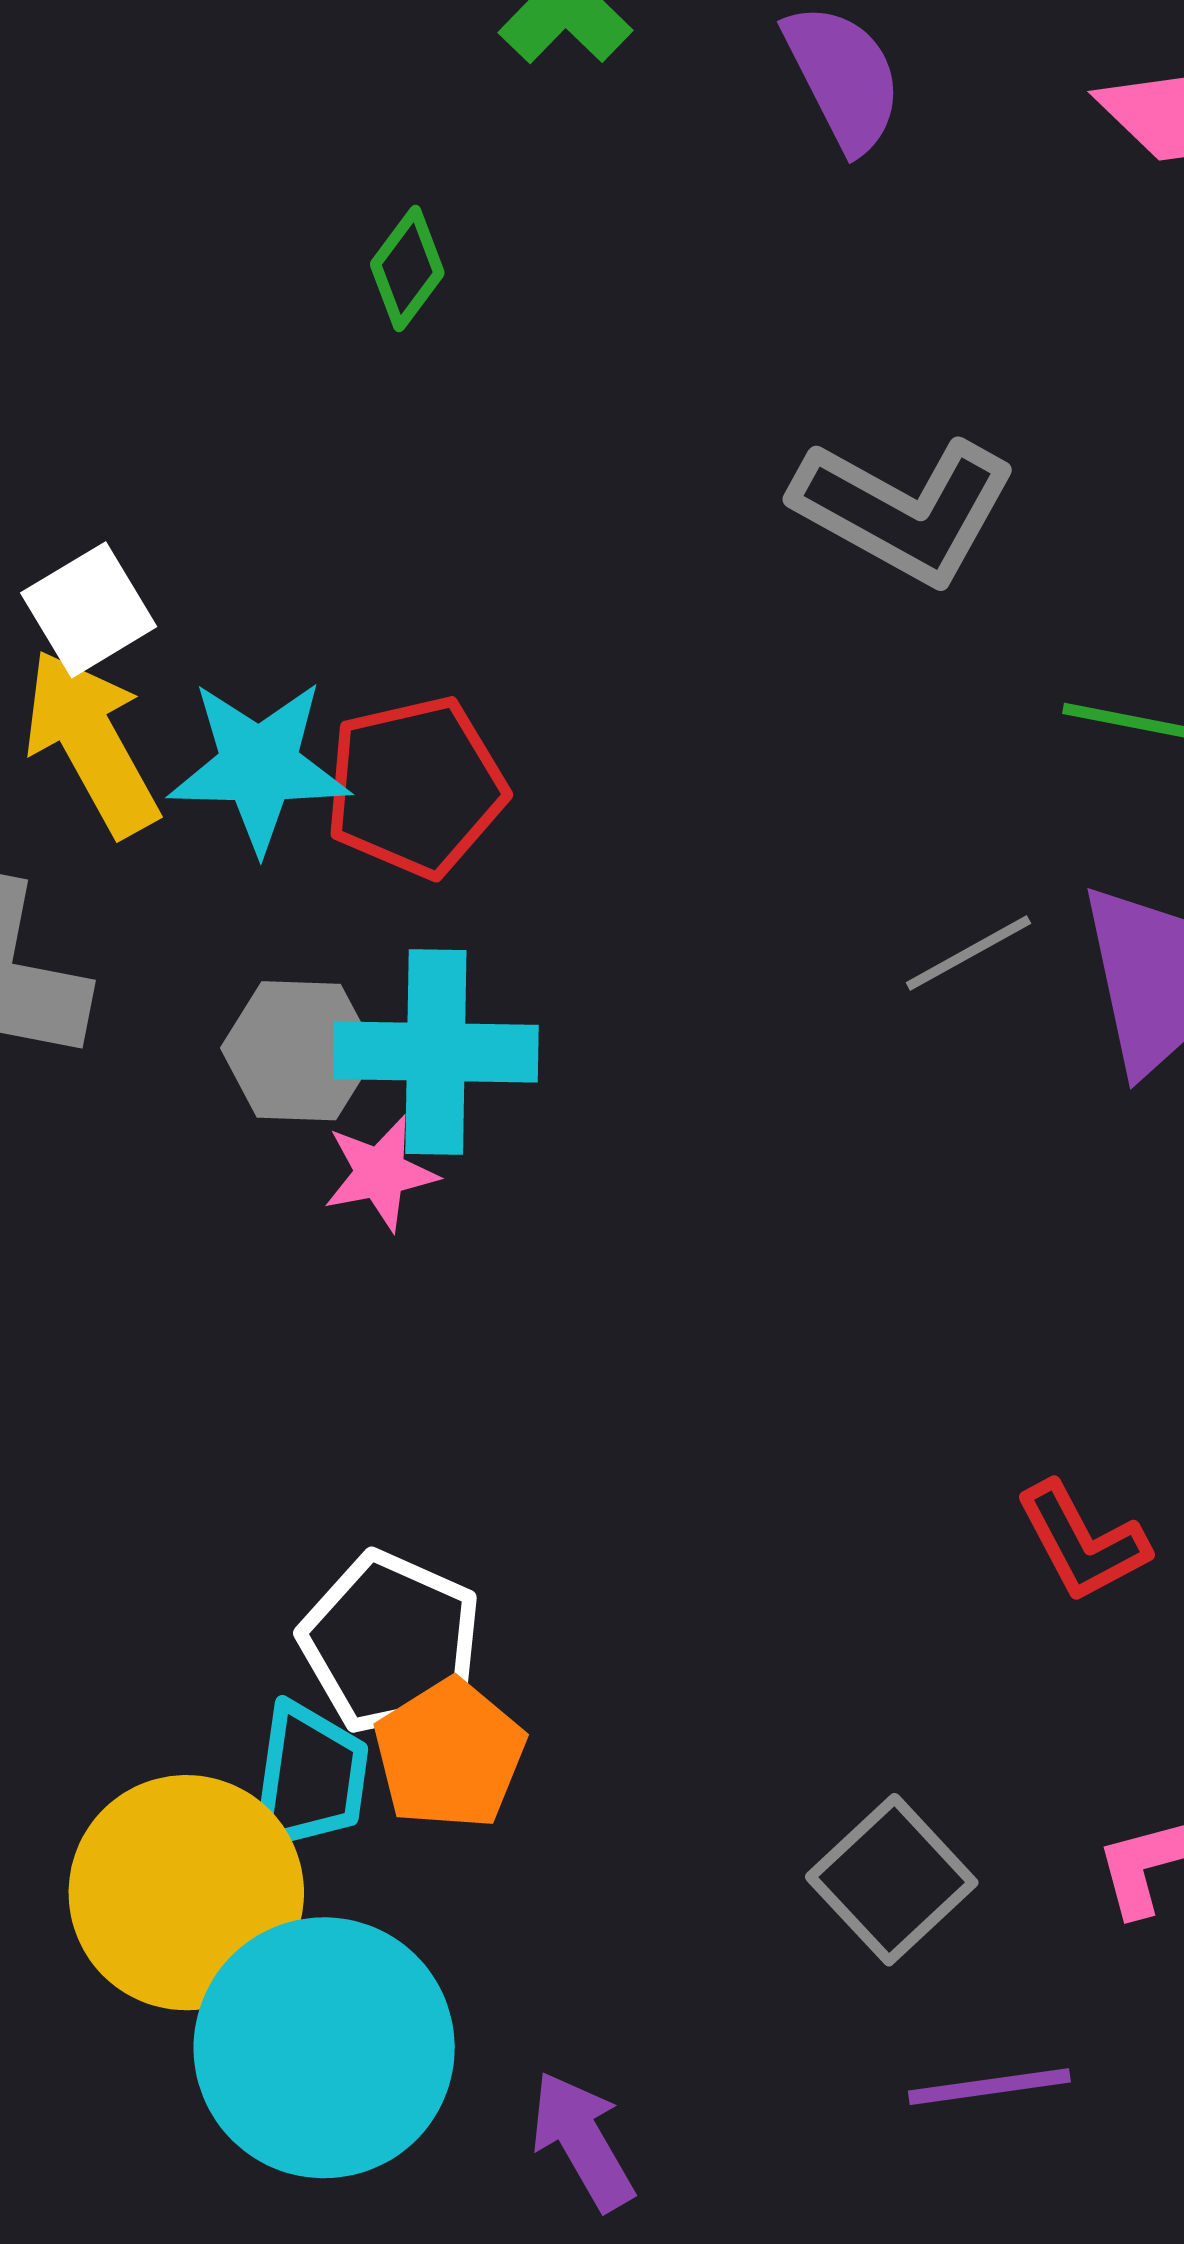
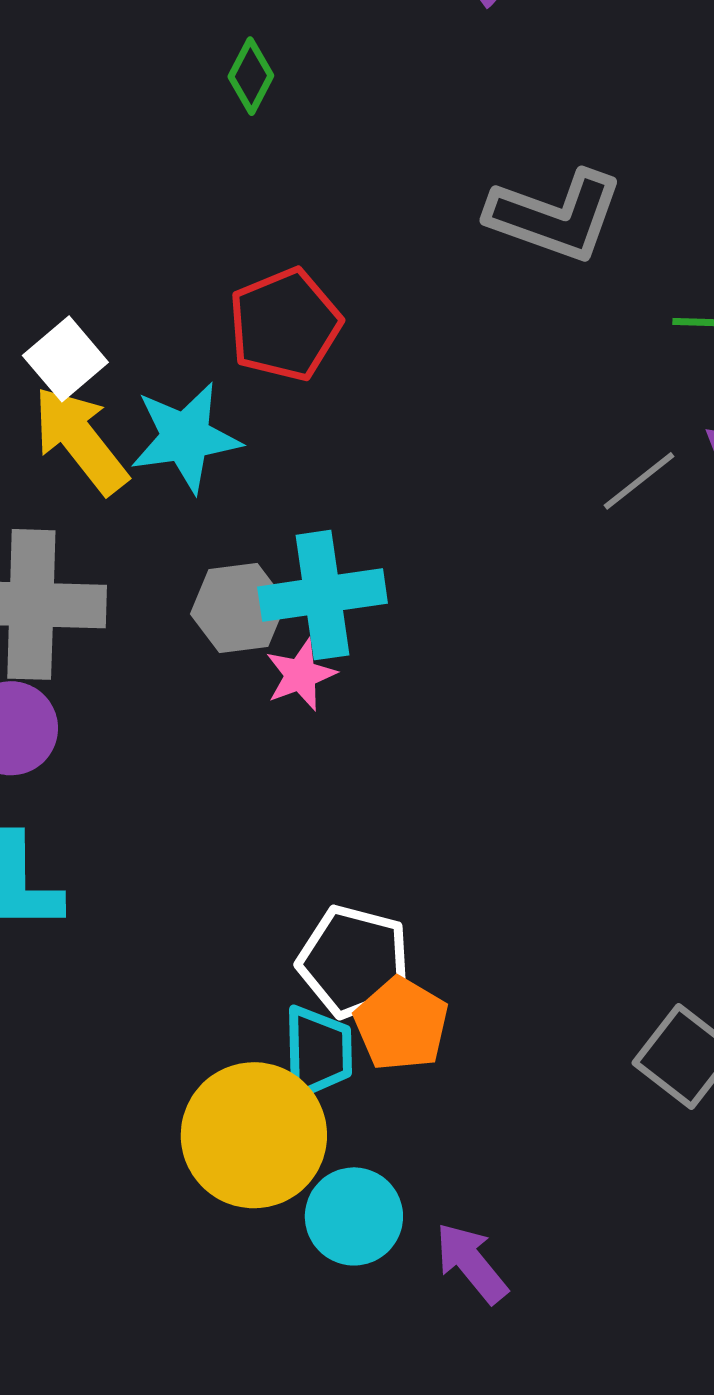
green diamond: (407, 269) -> (251, 76), moved
red pentagon: (416, 787) -> (285, 325), moved
cyan circle: (324, 2048) -> (354, 1216), size x0.6
purple arrow: (582, 2141) -> (471, 1263), moved

